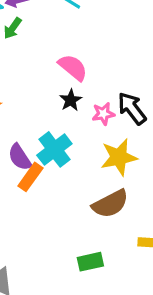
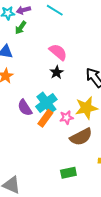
pink star: (103, 114) -> (66, 118), moved
orange rectangle: (30, 177) -> (45, 118), moved

